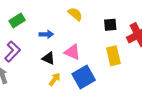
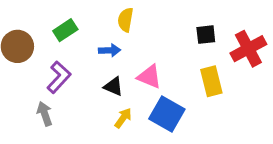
yellow semicircle: (75, 14) -> (125, 20), moved, turned -119
blue square: (84, 77) -> (167, 114), turned -30

